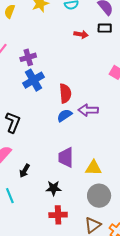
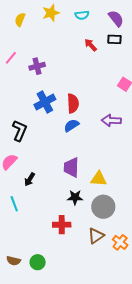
red arrow: (81, 34) -> (91, 45), turned -144
blue cross: (33, 80) -> (45, 102), moved
purple arrow: (88, 110) -> (111, 121), moved
black star: (54, 188) -> (75, 197), moved

